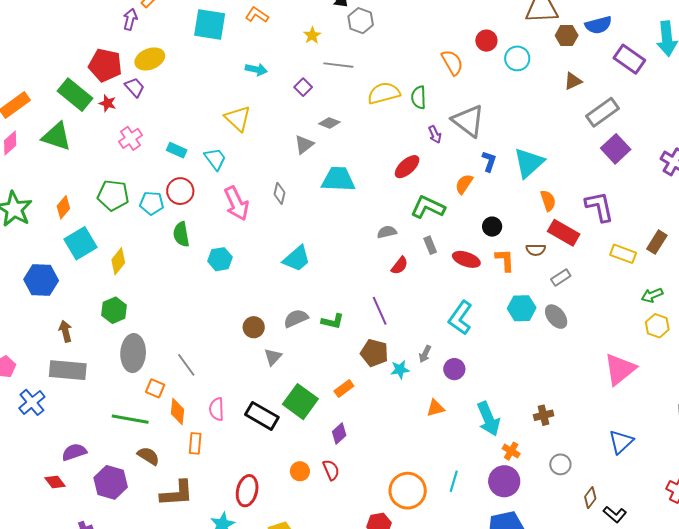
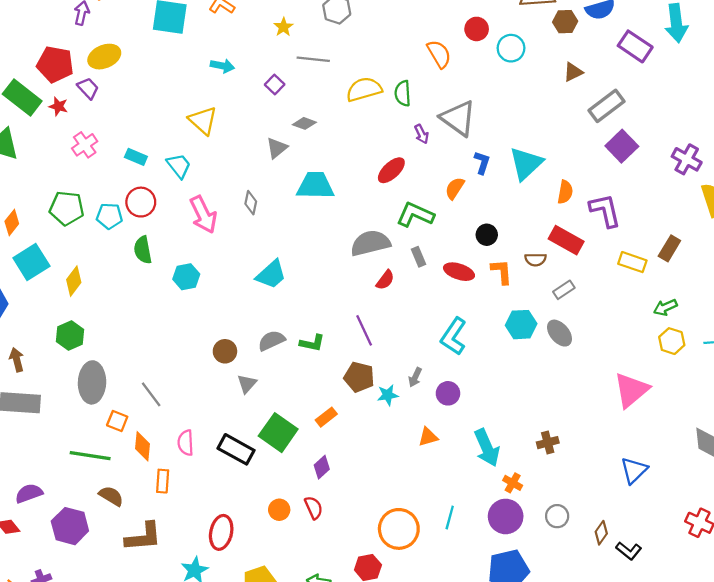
orange semicircle: (548, 201) -> (565, 192), moved, turned 30
gray semicircle: (387, 232) -> (370, 243), size x1.8
gray circle: (560, 464) -> (557, 516), moved

